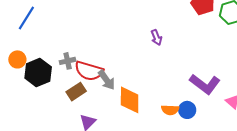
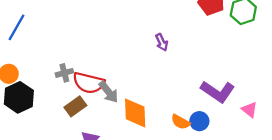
black hexagon: (38, 72) -> (19, 97), moved
orange semicircle: (170, 110) -> (180, 122), turned 30

